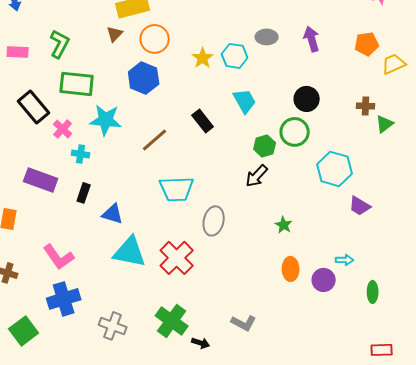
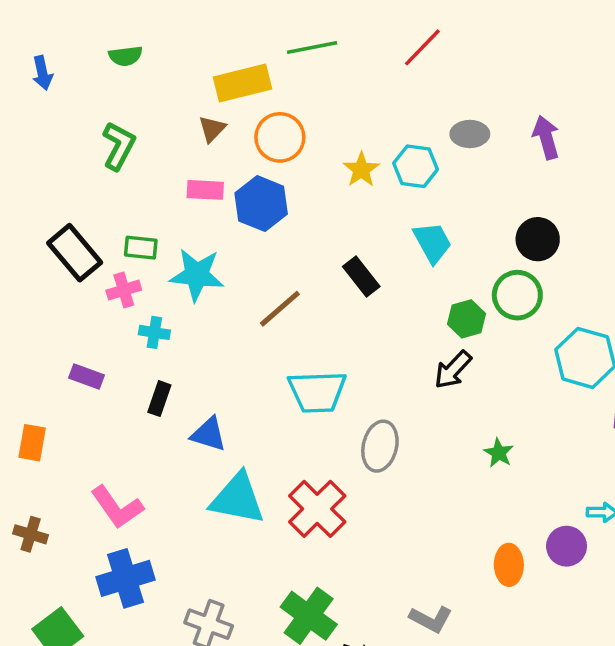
pink rectangle: (18, 52) -> (205, 190), moved
green rectangle: (77, 84) -> (141, 248), moved, size x0.6
pink cross: (63, 129) -> (124, 290), turned 30
purple rectangle: (41, 180) -> (87, 377), size x0.6
orange ellipse: (291, 269) -> (509, 565), moved

